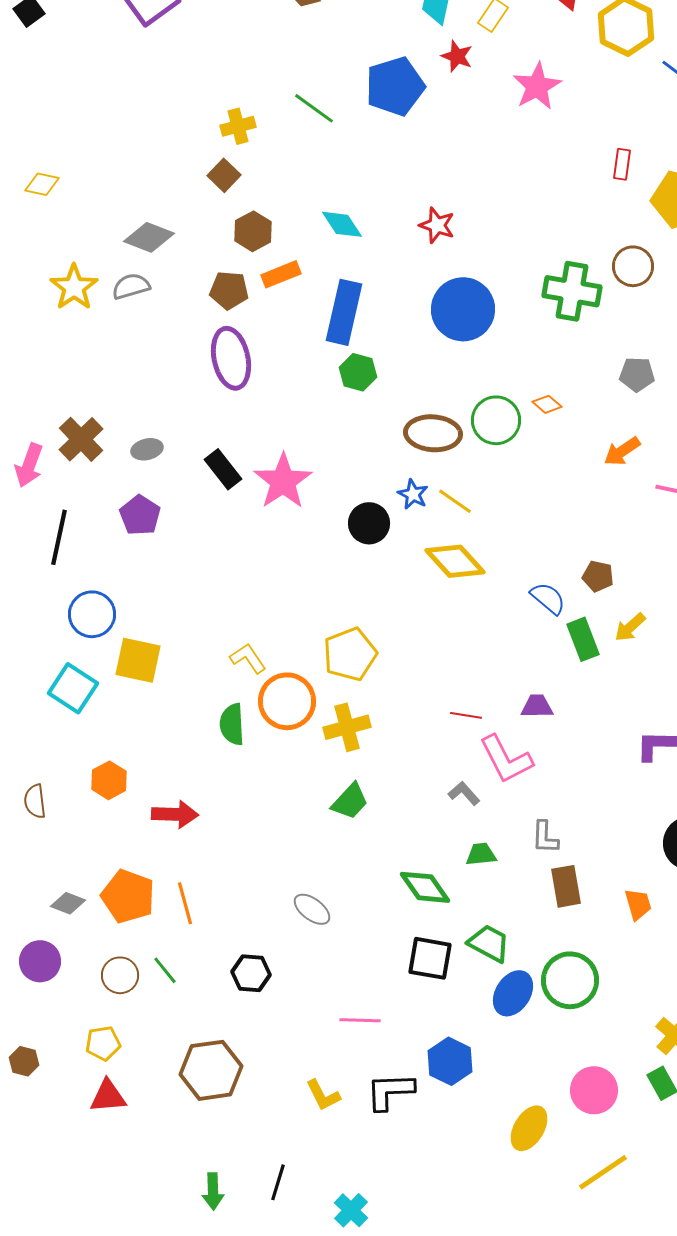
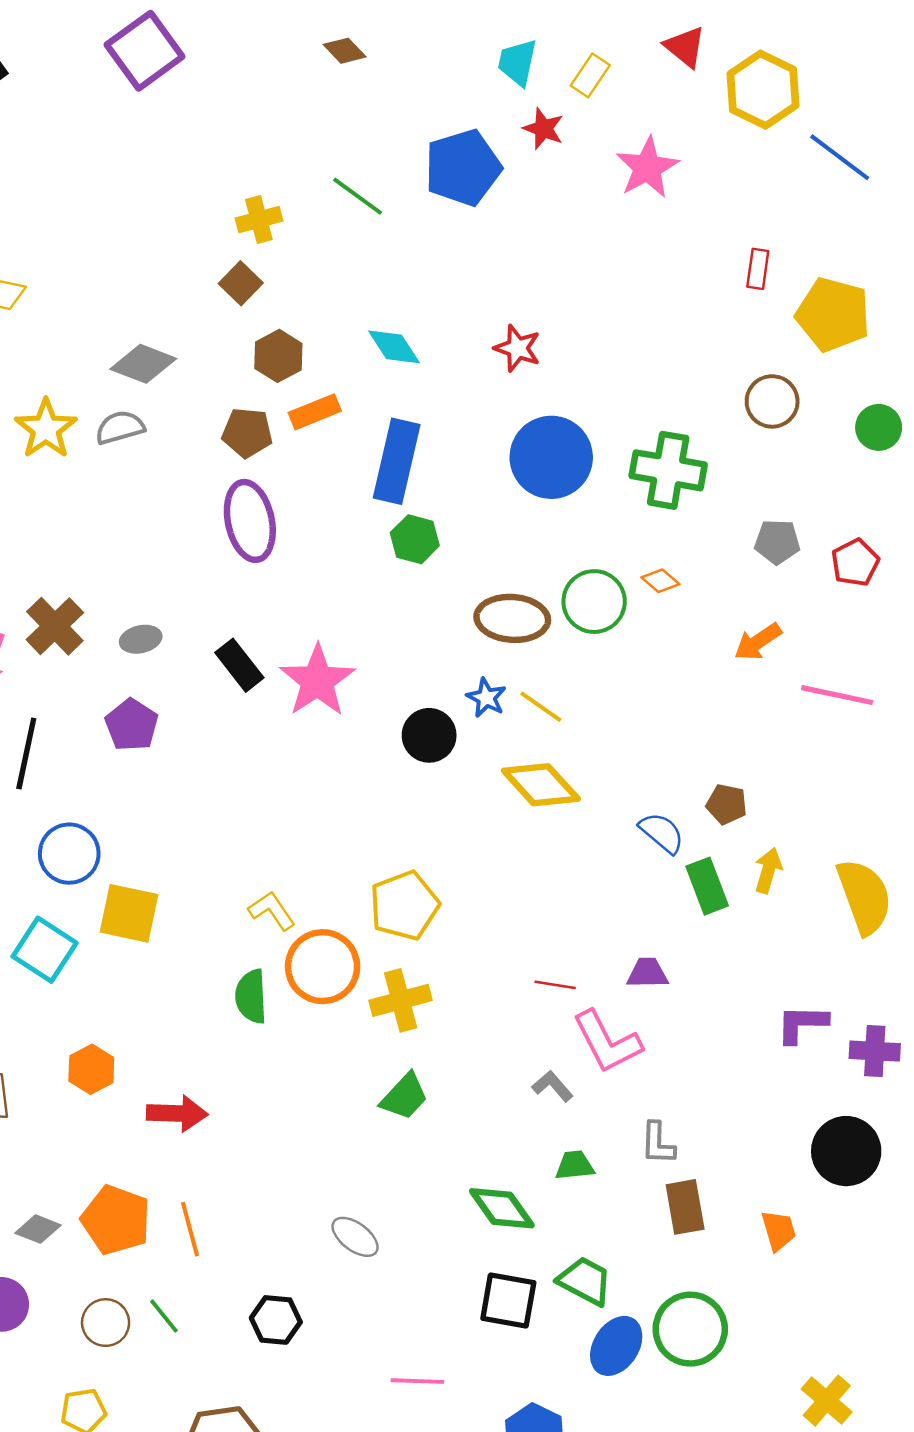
green cross: (572, 291) -> (668, 470), moved
yellow arrow: (630, 627) -> (768, 870), turned 148

